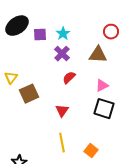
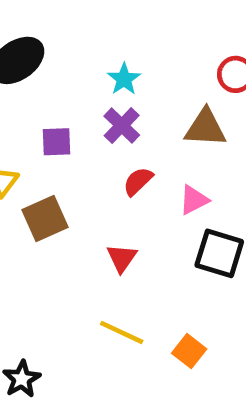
purple square: (40, 35) -> (57, 142), moved
pink triangle: (102, 86) -> (194, 200), moved
yellow line: (62, 143) -> (122, 332), turned -54

